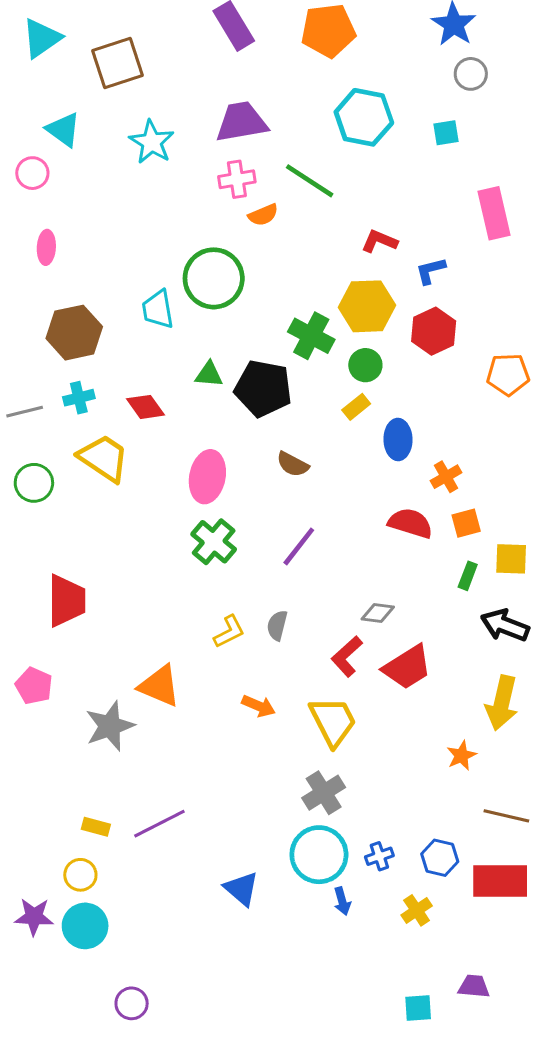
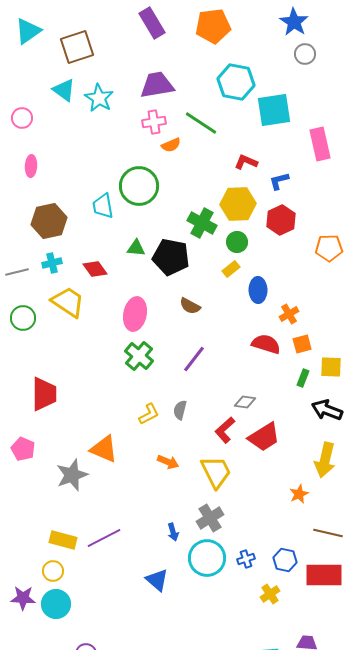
cyan triangle: (63, 130) -> (64, 90), moved
cyan square: (446, 133) -> (274, 110), moved, size x2.0
yellow rectangle: (96, 827) -> (63, 540), size x1.5
blue arrow: (342, 901) -> (173, 532), moved

